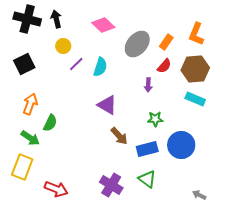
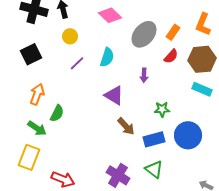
purple line: (76, 64) -> (77, 63), moved
purple arrow: (148, 85) -> (144, 75), moved

